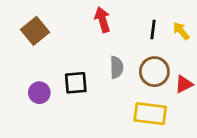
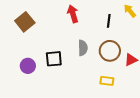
yellow arrow: (181, 31) -> (130, 11), moved
yellow rectangle: (150, 114) -> (107, 81), size x0.6

